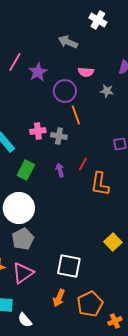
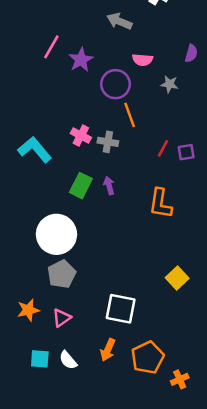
pink cross: (38, 131) -> (81, 135), turned 35
red line: (83, 164) -> (163, 148), moved
green rectangle: (26, 170) -> (81, 186), moved
pink triangle: (23, 273) -> (62, 318), size x0.7
white semicircle: (25, 320) -> (68, 360), moved

